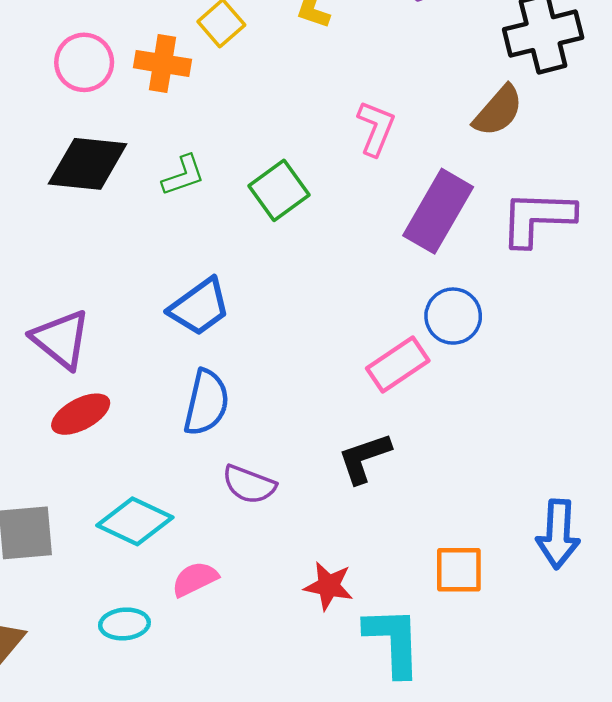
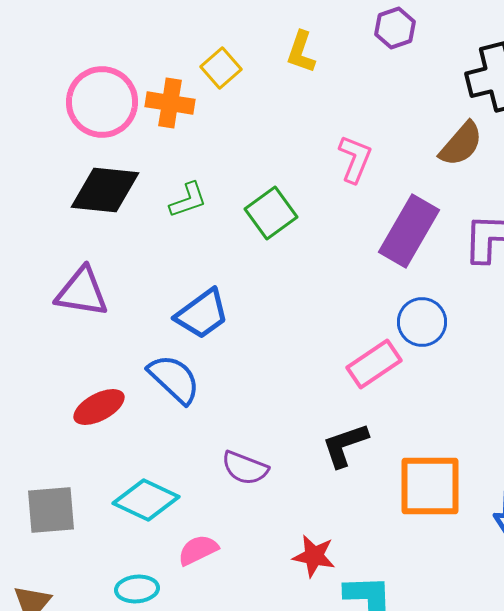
pink circle: (84, 62) -> (102, 102), size x1.4
purple triangle: (61, 339) -> (82, 292), moved, turned -30
blue semicircle: (206, 403) -> (174, 379), moved, turned -60
orange square: (459, 570) -> (430, 486), moved, size x1.5

